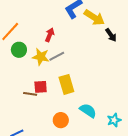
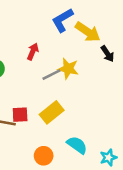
gray line: (57, 56) -> (51, 75), moved
yellow star: (41, 57) -> (68, 69), moved
yellow rectangle: (66, 84) -> (52, 112), turned 66

